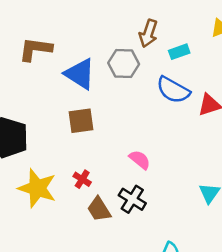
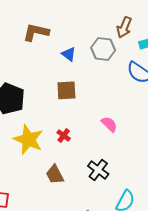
blue triangle: (80, 74) -> (69, 54), size x0.6
black cross: (132, 199) -> (98, 170), moved
brown trapezoid: (99, 209) -> (55, 175), moved

